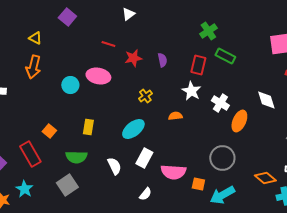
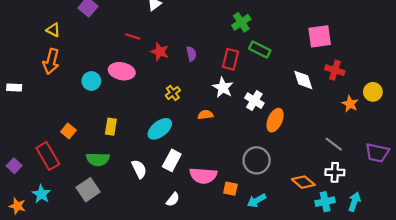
red star: (133, 58) -> (160, 52), turned 30
white diamond: (266, 100) -> (303, 80), moved
cyan arrow: (222, 195) -> (257, 201), size x0.7

